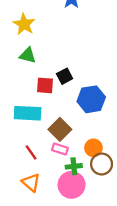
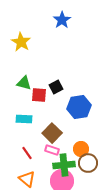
green triangle: (28, 55) -> (24, 83), moved
cyan rectangle: (28, 113) -> (24, 119), size x0.7
green cross: (74, 166) -> (64, 165), size x1.5

